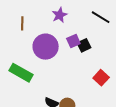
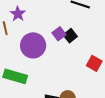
purple star: (60, 15) -> (18, 14), moved

